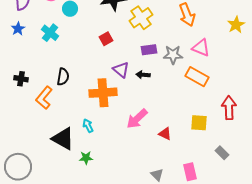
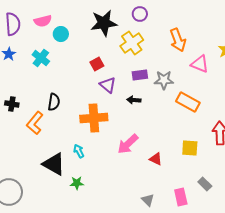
pink triangle: (201, 48) -> (200, 64), moved
purple triangle: (121, 70) -> (108, 85), moved
gray rectangle: (222, 153) -> (205, 184), moved

